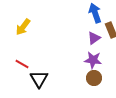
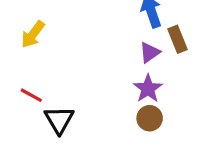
purple star: (93, 60) -> (148, 89), turned 30

